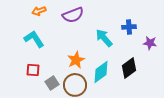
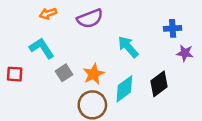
blue cross: (129, 27) -> (173, 28), moved
red square: (33, 70) -> (15, 74), moved
gray square: (52, 83) -> (64, 73), moved

